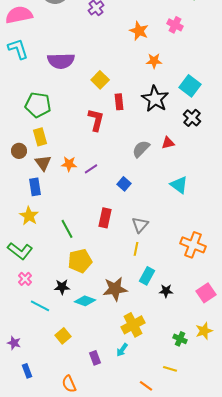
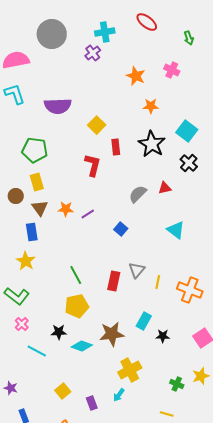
red rectangle: (105, 218) -> (114, 281), moved
green line: (67, 229) -> (76, 275), moved
yellow line: (136, 249) -> (158, 282), moved
yellow square: (63, 336) -> (63, 391), moved

